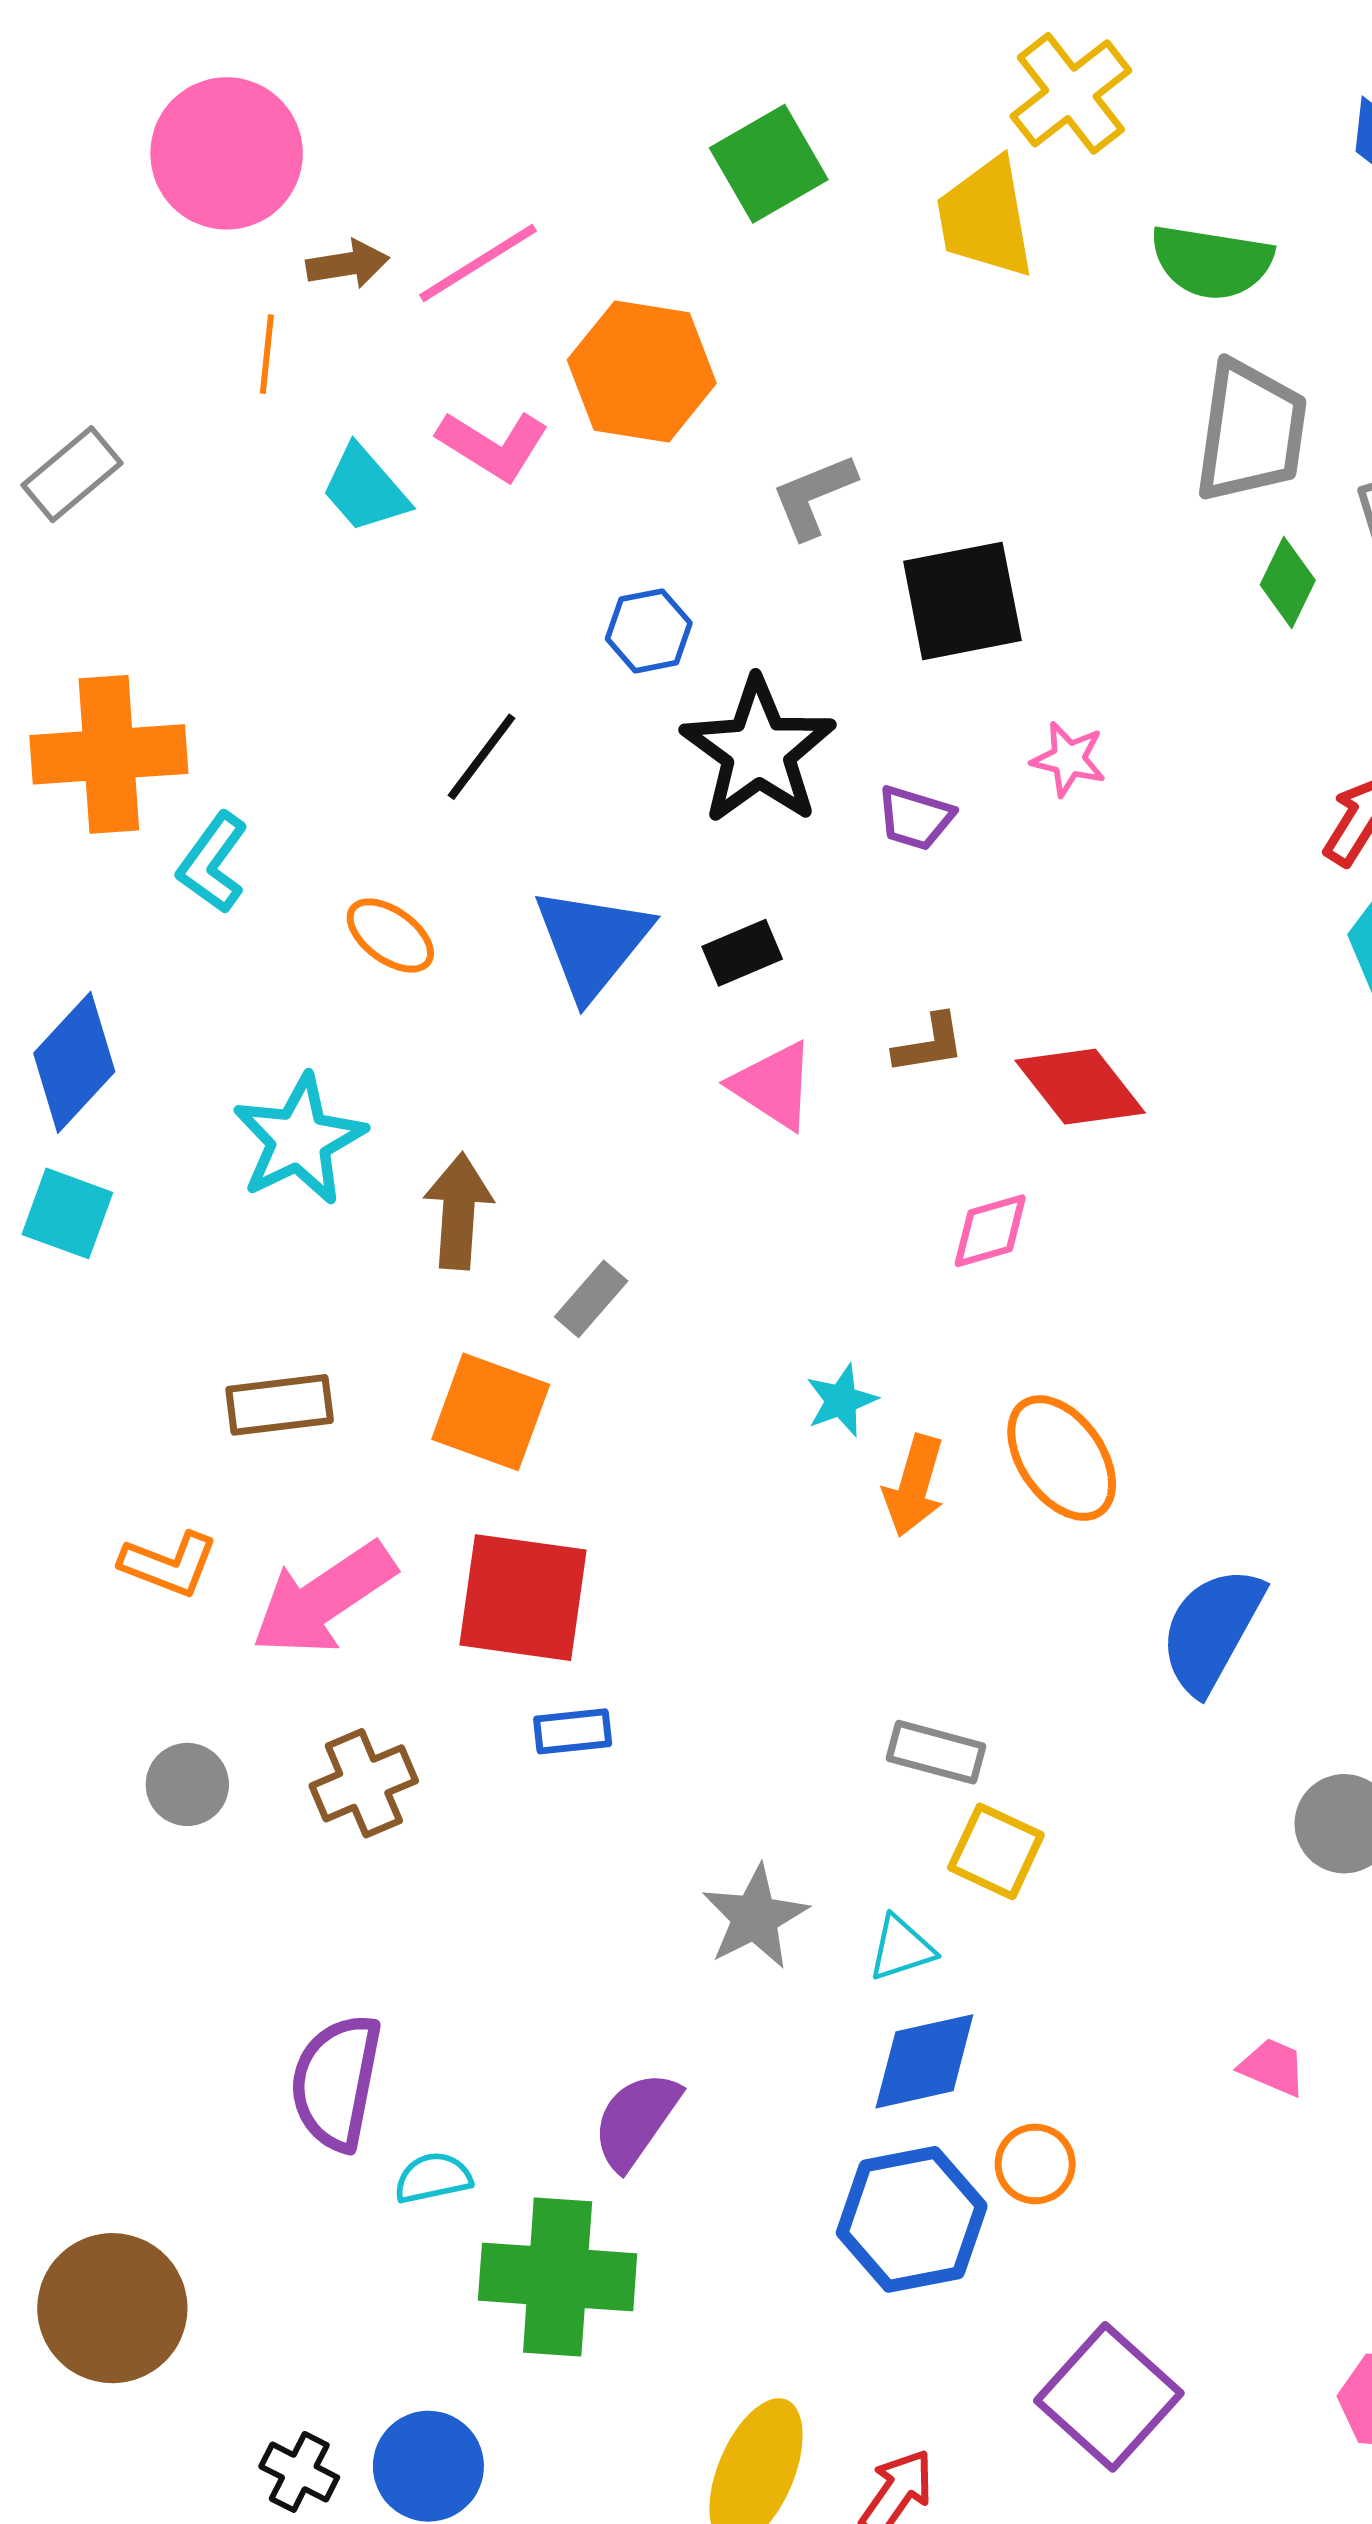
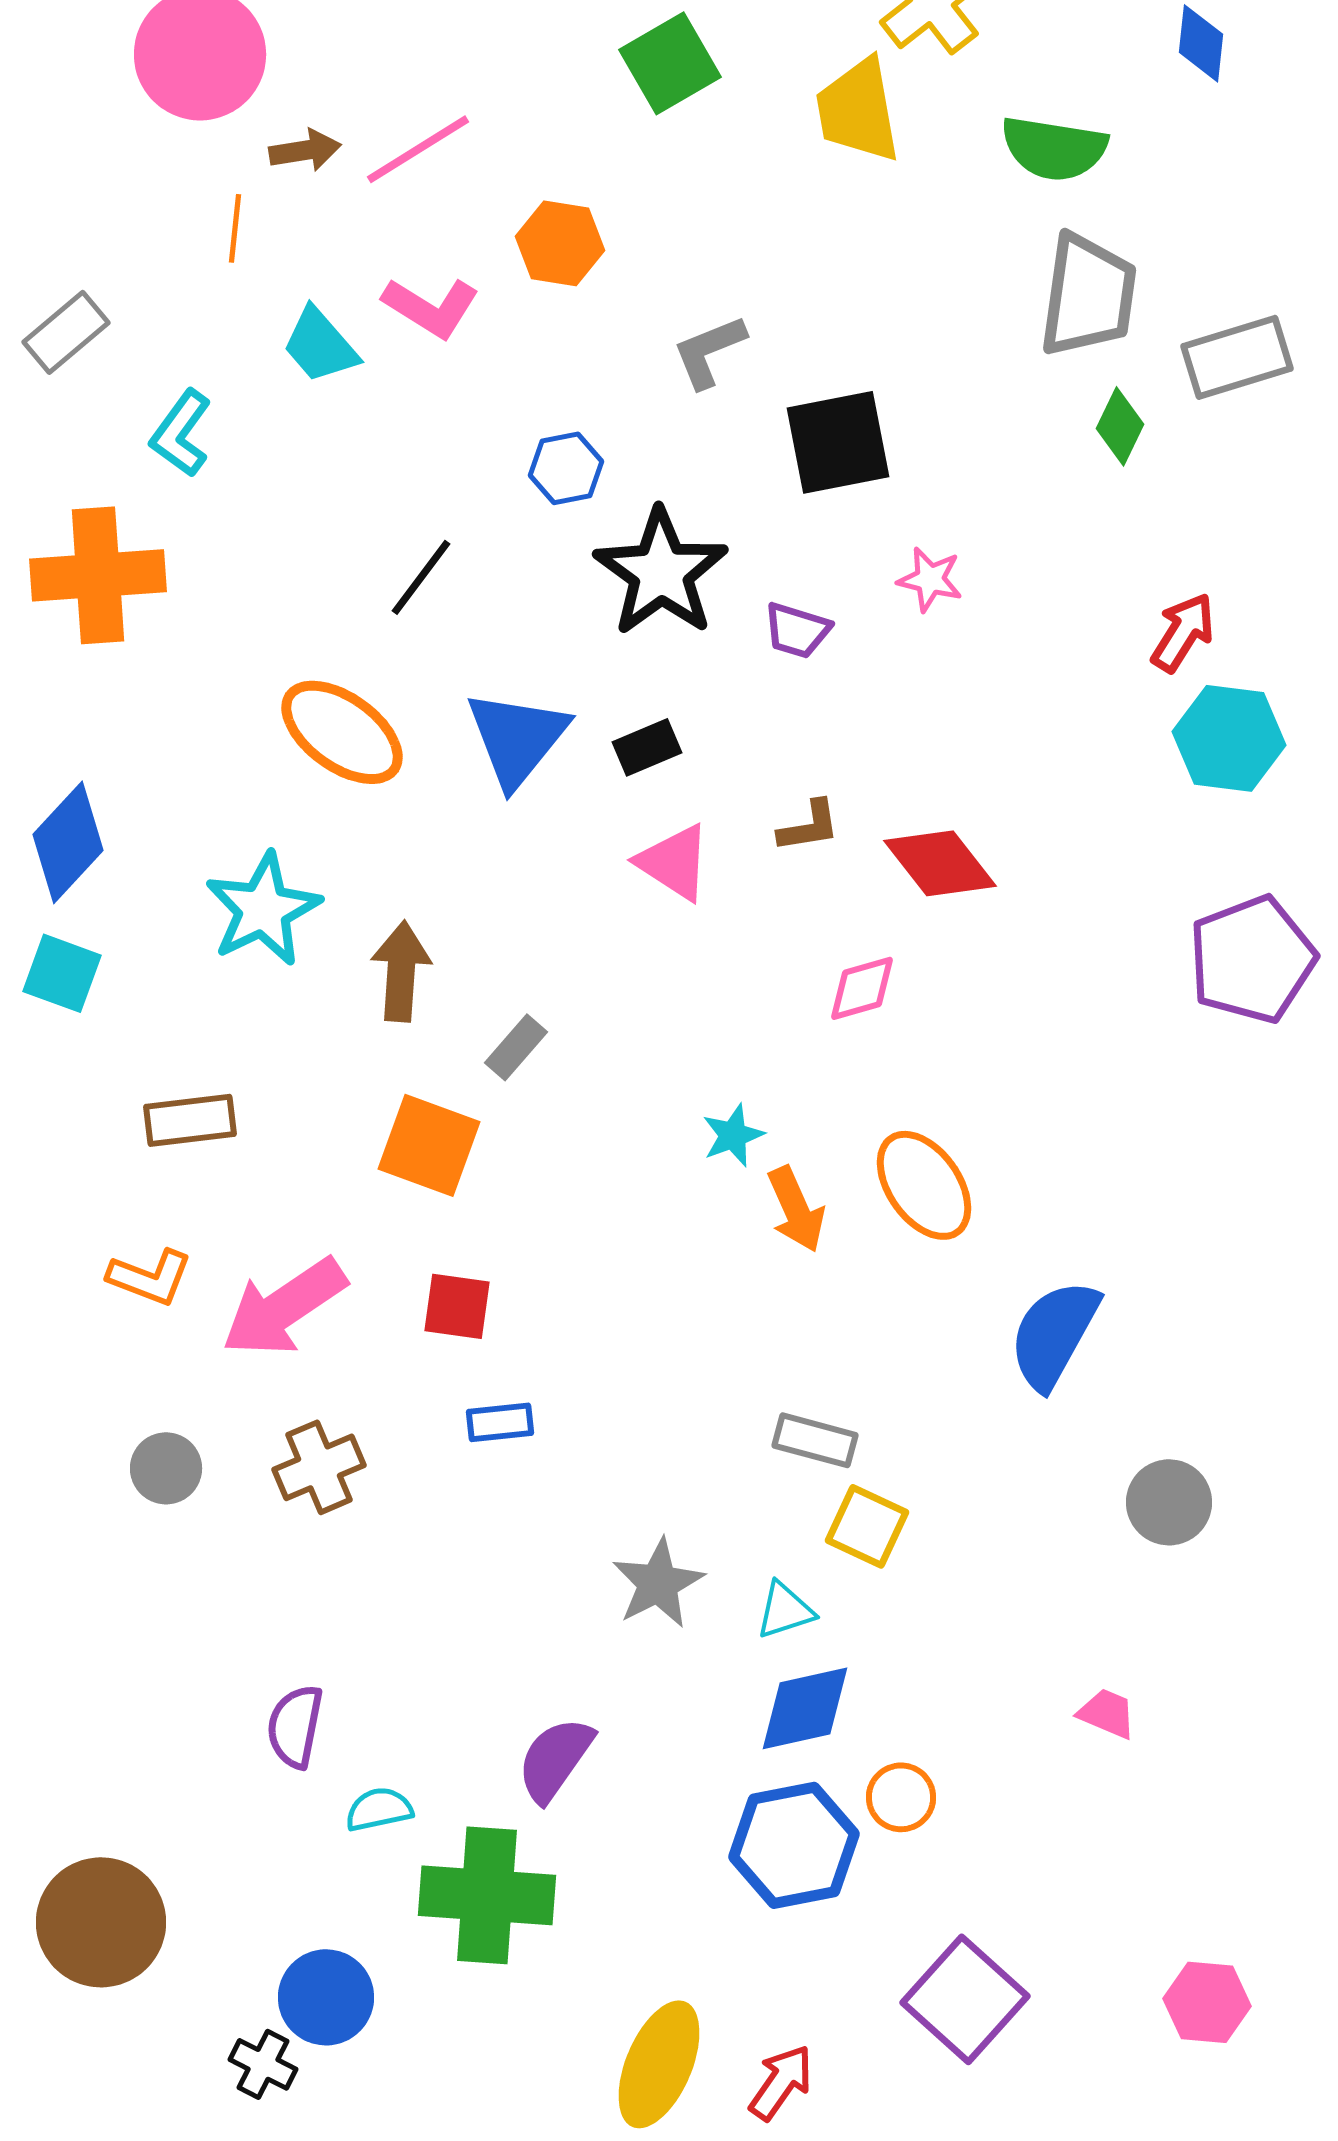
orange hexagon: (642, 371) -> (560, 243), size x0.7
cyan L-shape: (213, 863) -> (181, 433), moved
orange ellipse: (390, 935) -> (342, 732), size x1.6
brown rectangle: (280, 1405) -> (190, 1120), moved
orange arrow: (914, 1486) -> (796, 1209), turned -40
red square: (523, 1598) -> (457, 1306), size x0.6
purple semicircle: (336, 2082) -> (295, 1726), size x0.7
blue circle: (428, 2466) -> (326, 1997), moved

